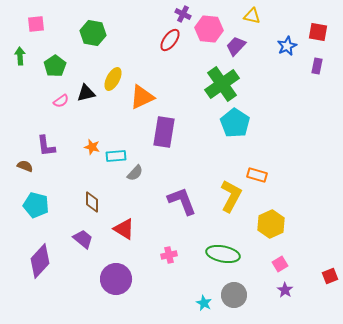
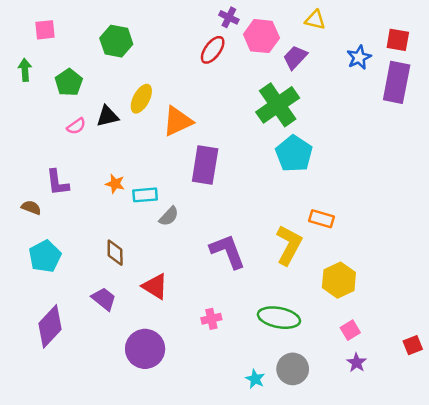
purple rectangle: (317, 66) -> (397, 82), size x2.0
cyan pentagon: (36, 205) -> (45, 256), turned 30

